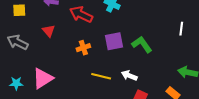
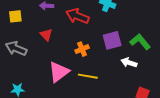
yellow line: (101, 76) -> (88, 76), moved
white arrow: (129, 76) -> (129, 63), moved
pink triangle: (43, 78) -> (59, 72), moved

